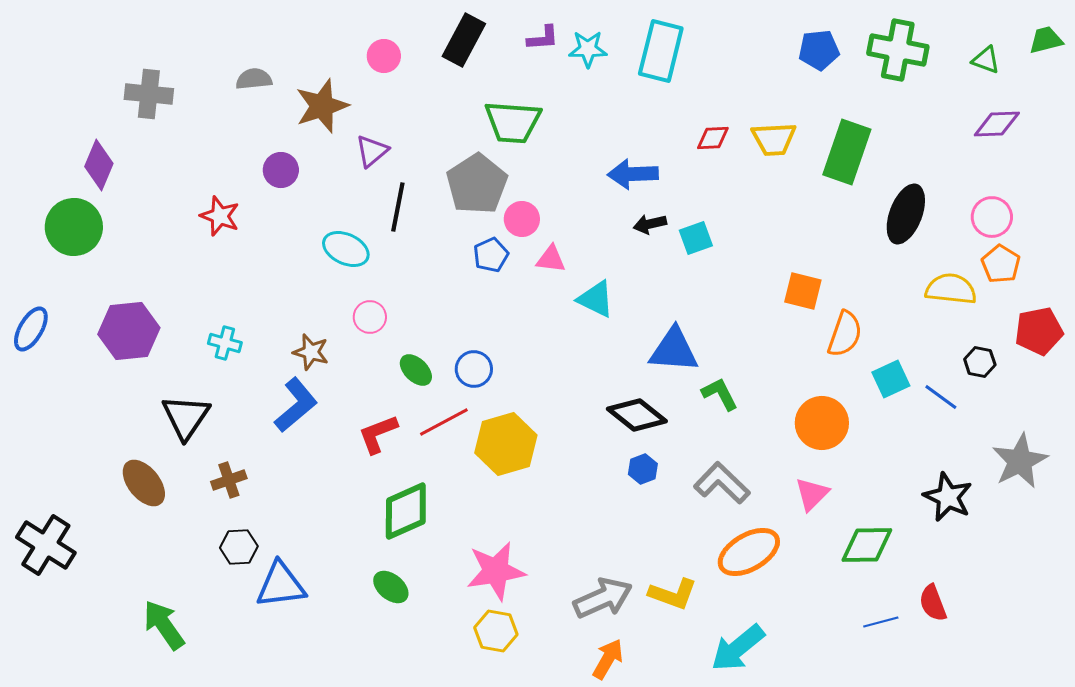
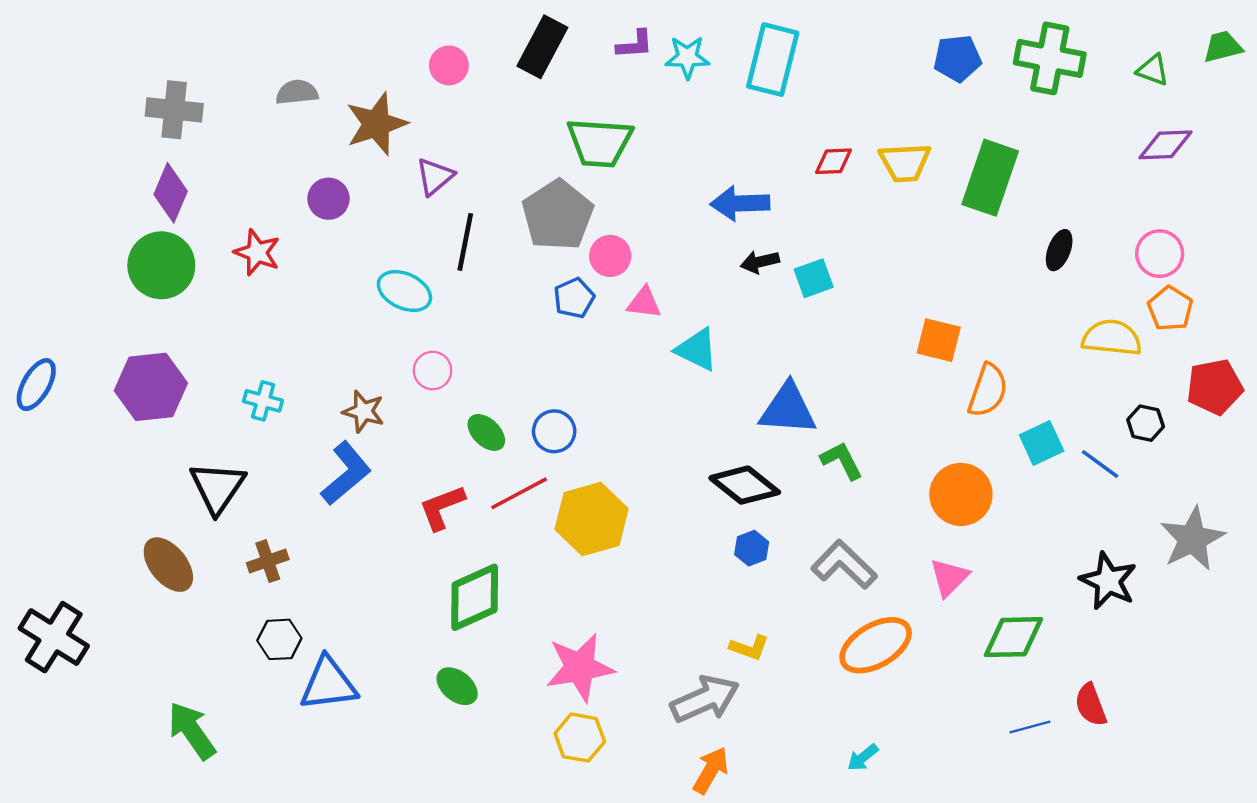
purple diamond: (99, 165) -> (171, 193), moved
black ellipse: (906, 214) -> (1059, 250), size x0.6
green circle: (74, 227) -> (161, 265), moved
yellow L-shape: (673, 594) -> (749, 648), moved, size x0.7
cyan arrow: (738, 648) -> (863, 757), size x0.5

